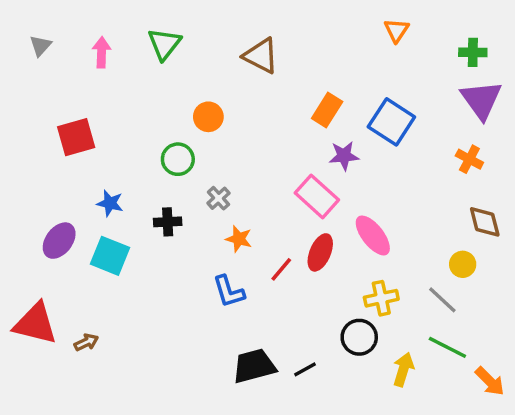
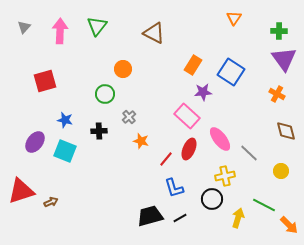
pink arrow: (102, 52) -> (60, 31), size x1.4
yellow circle: (463, 264) -> (281, 171), moved
blue L-shape: (229, 291) -> (174, 188), moved
gray line: (442, 300) -> (249, 153), moved
red triangle: (35, 324) -> (21, 191), turned -32

